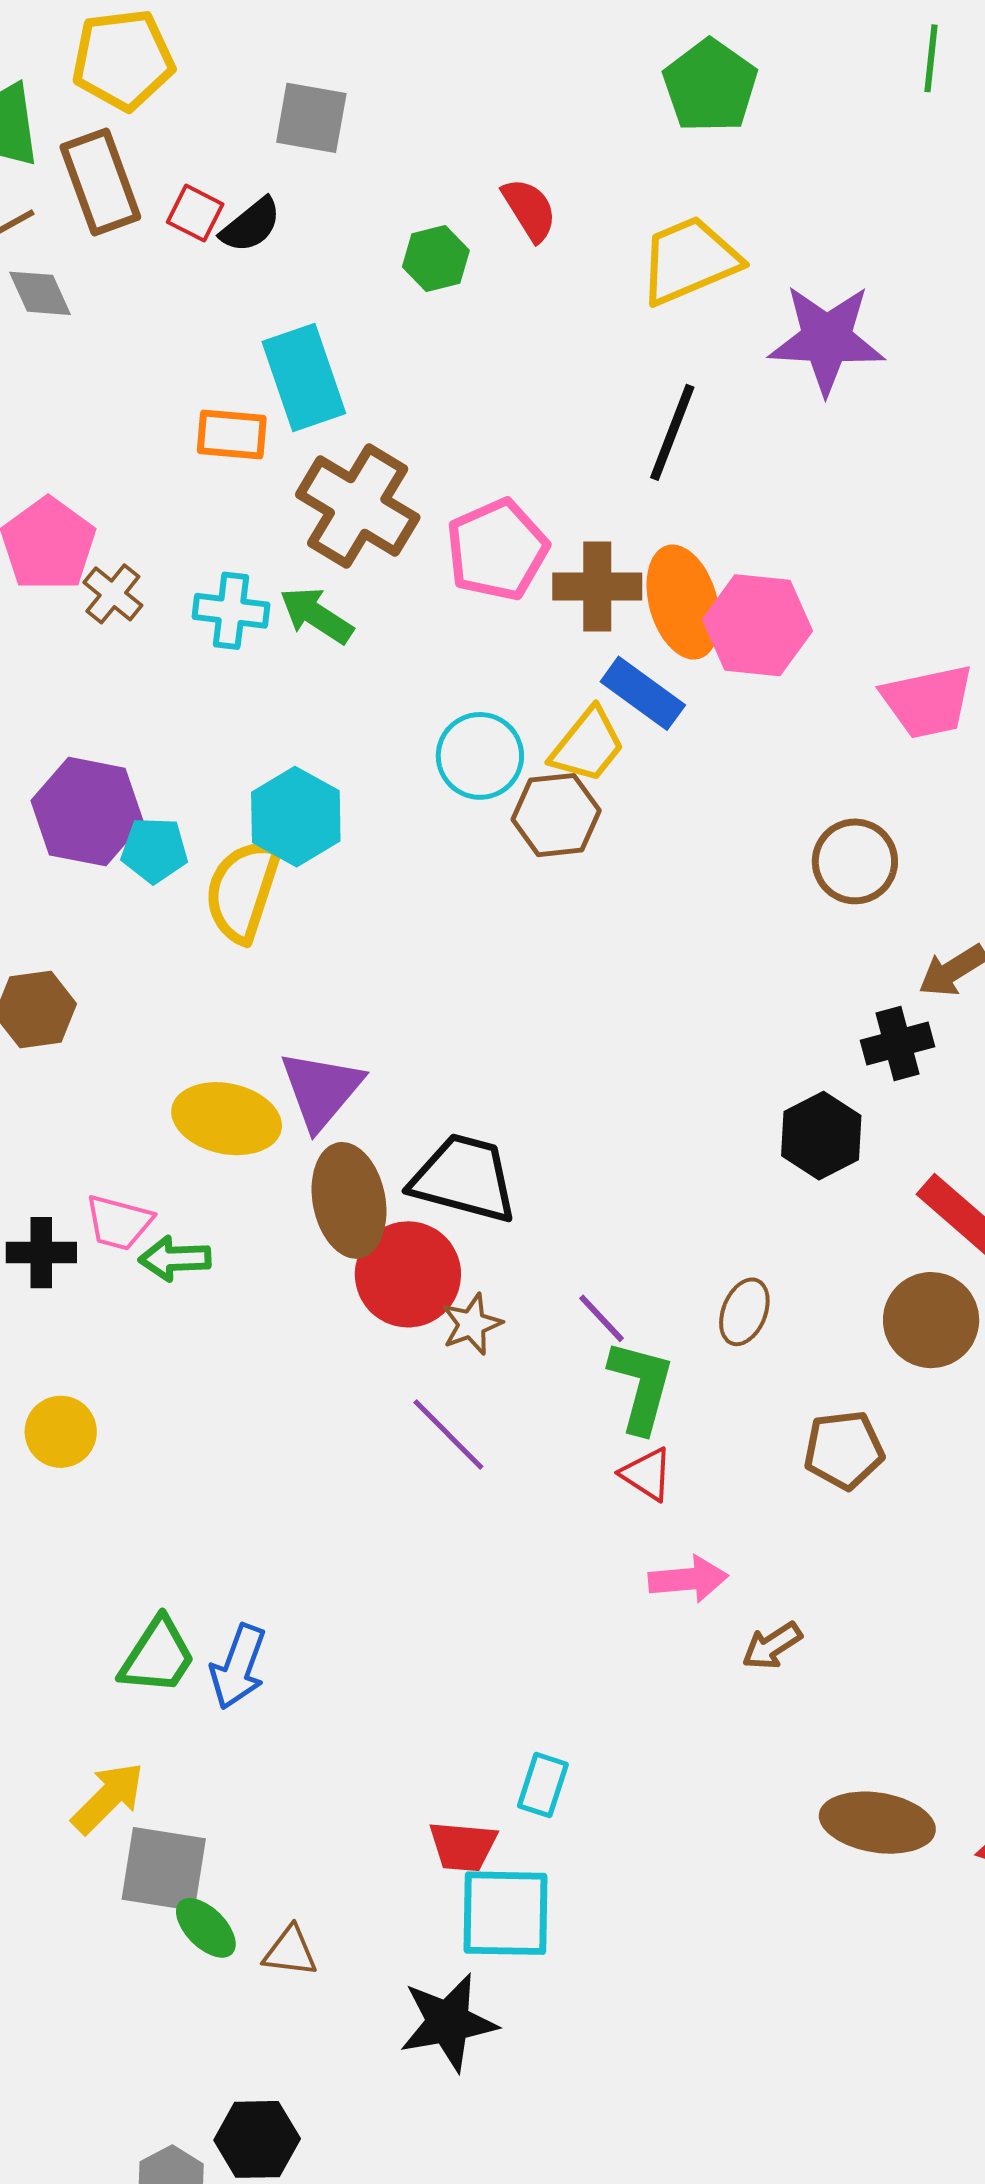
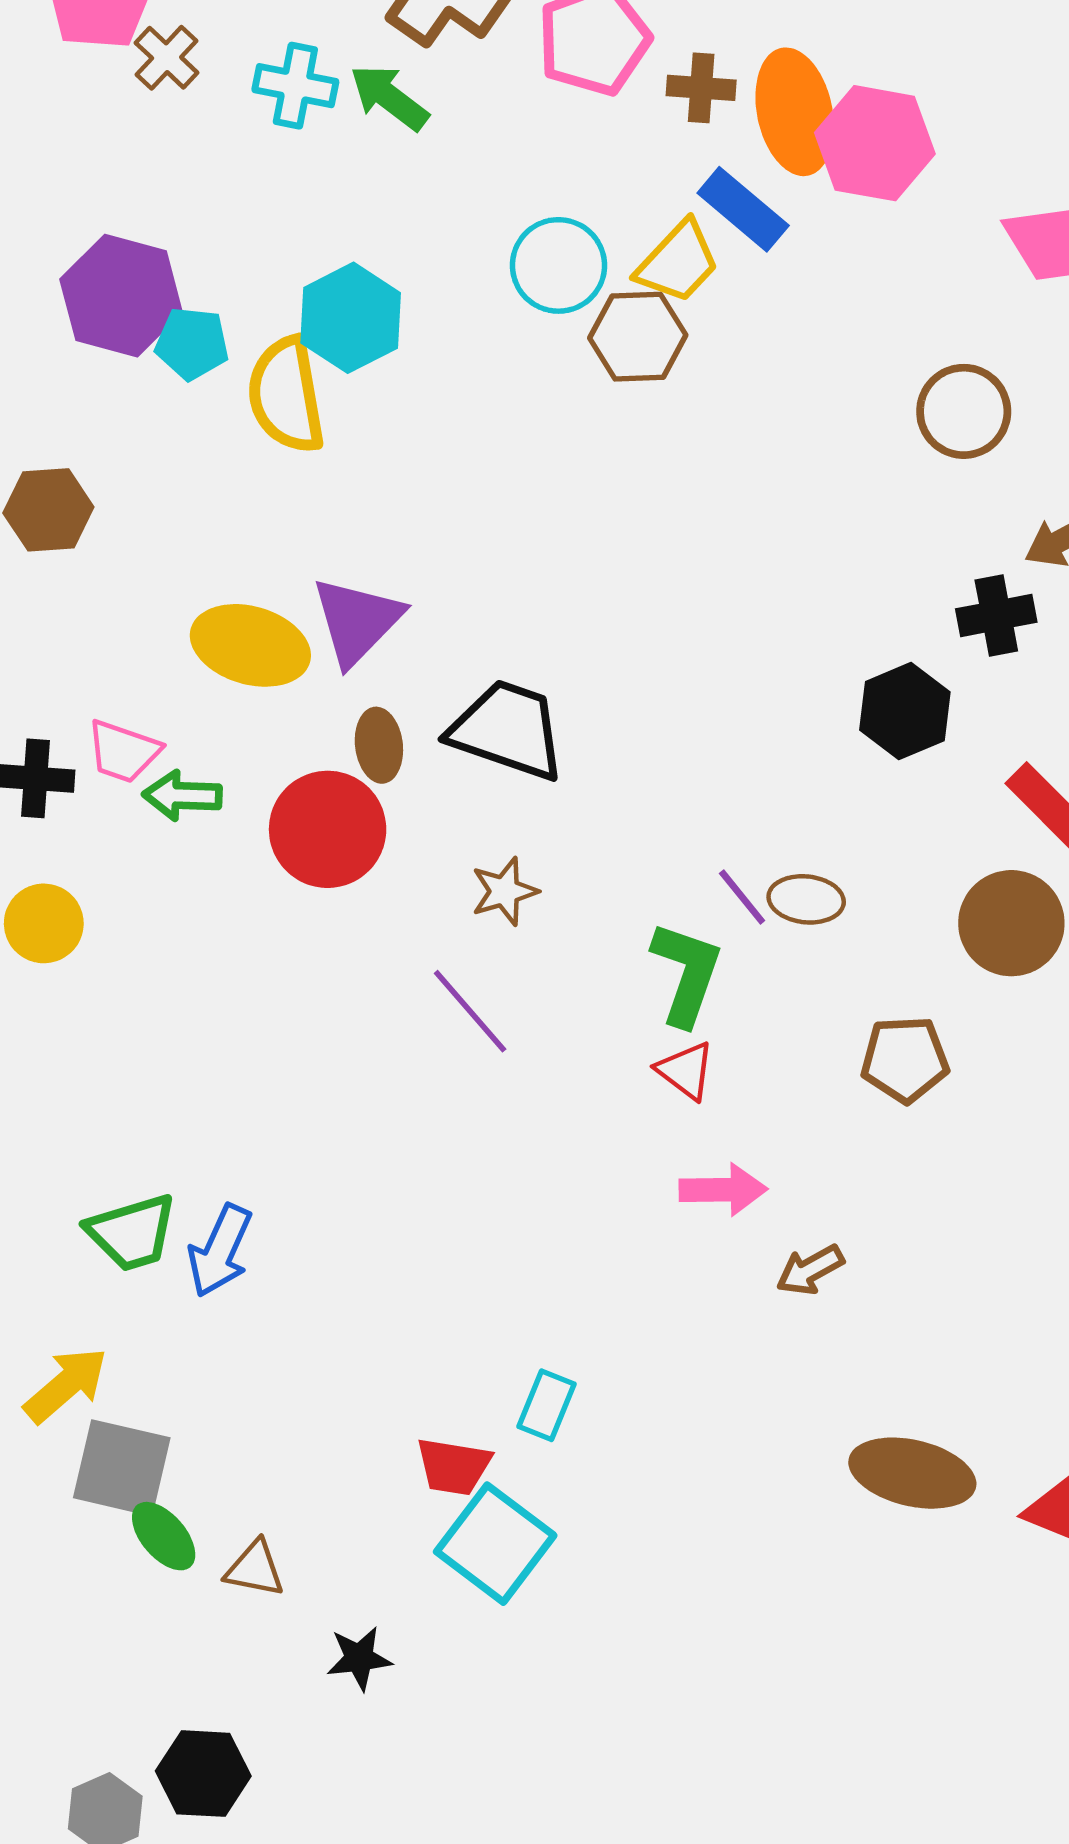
brown cross: (597, 587) -> (701, 88), size x0.7
yellow semicircle: (243, 891) -> (286, 395), turned -32
brown ellipse: (349, 1200) -> (379, 745), size x0.6
red circle: (408, 1274) -> (328, 829), moved
brown ellipse: (744, 1312) -> (806, 899), turned 70
purple line: (602, 1318) -> (742, 897), moved
yellow circle: (61, 1432) -> (44, 923), moved
green trapezoid: (158, 1656) -> (132, 1233), turned 36
cyan square: (506, 1913) -> (495, 1544), turned 32
black star: (448, 2022) -> (359, 1658), moved, size x0.6

